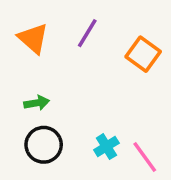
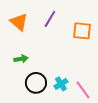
orange square: (143, 54) -> (82, 31), turned -30
black circle: (44, 145) -> (36, 83), moved

